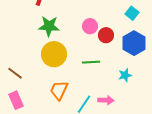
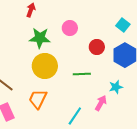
pink circle: (90, 26) -> (70, 28), moved
orange trapezoid: (59, 90) -> (38, 99), moved
pink arrow: (106, 100) -> (101, 103), moved, turned -63

